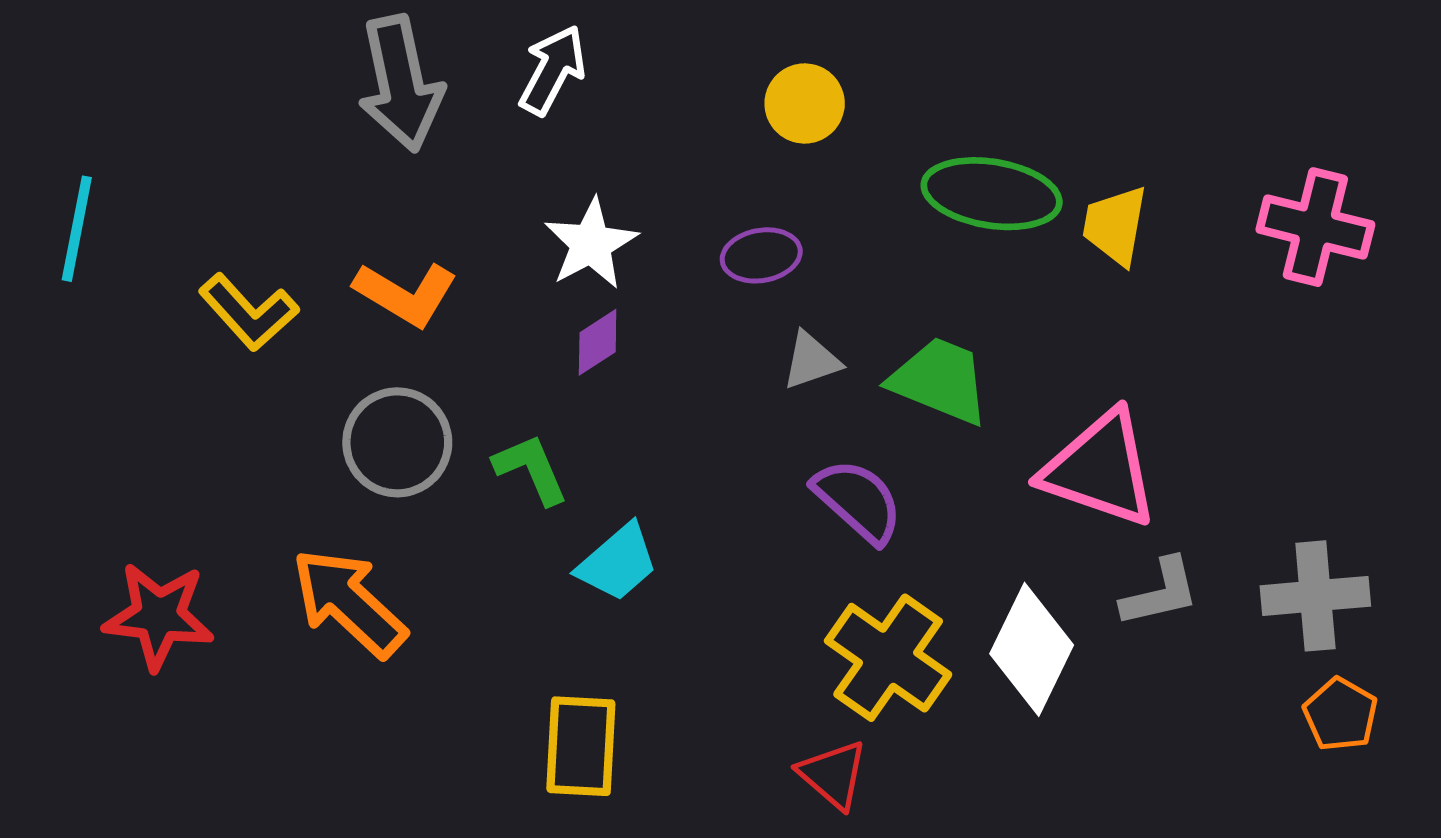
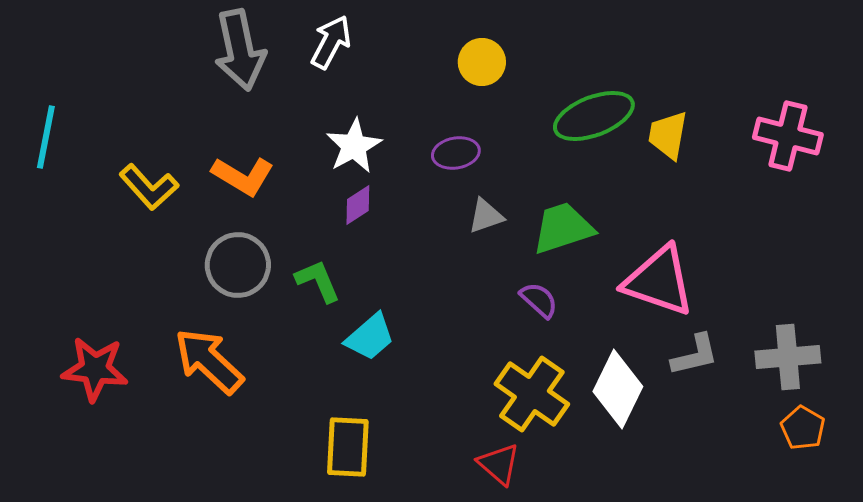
green ellipse: (992, 194) -> (594, 116), turned -30
green trapezoid: (940, 381) -> (563, 228), turned -40
purple semicircle: (858, 501) -> (539, 300), moved, size x0.7

